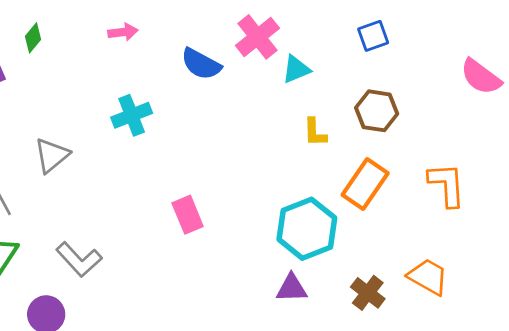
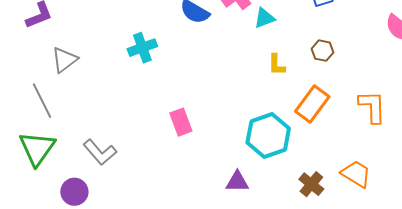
brown hexagon: (377, 111) -> (323, 51), size x0.7
gray triangle: (52, 155) -> (64, 60), moved
purple triangle: (292, 288) -> (237, 182), moved

